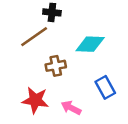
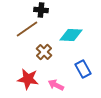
brown cross: (56, 66) -> (44, 52), turned -35

